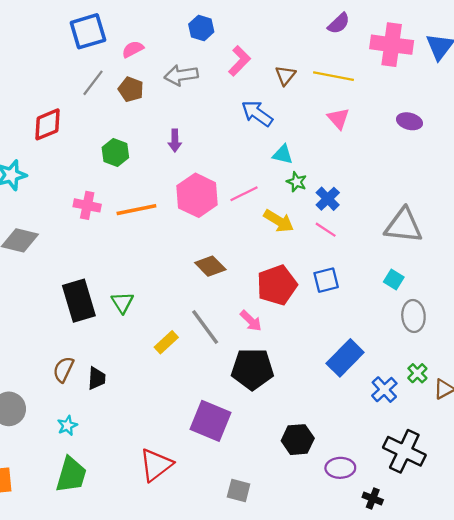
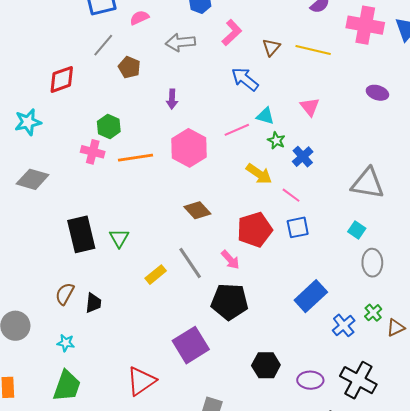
brown pentagon: (131, 89) -> (129, 67), moved
pink triangle: (338, 118) -> (310, 107), moved
green hexagon: (115, 152) -> (109, 126), moved
pink line: (244, 194) -> (237, 130), moved
pink line: (326, 230) -> (291, 195), moved
purple square: (210, 421) -> (191, 345), turned 33
cyan star: (67, 426) -> (66, 343), turned 30
purple ellipse: (340, 468) -> (310, 380), moved

